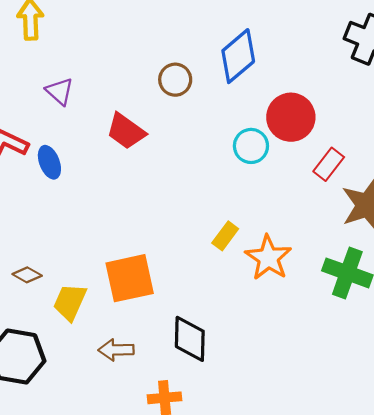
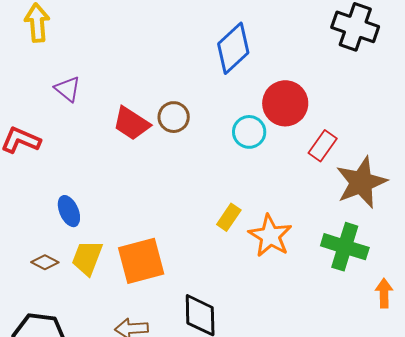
brown circle: (175, 80) -> (174, 117), moved
blue ellipse: (49, 162) -> (69, 211), moved
yellow trapezoid: (70, 302) -> (87, 258), moved

